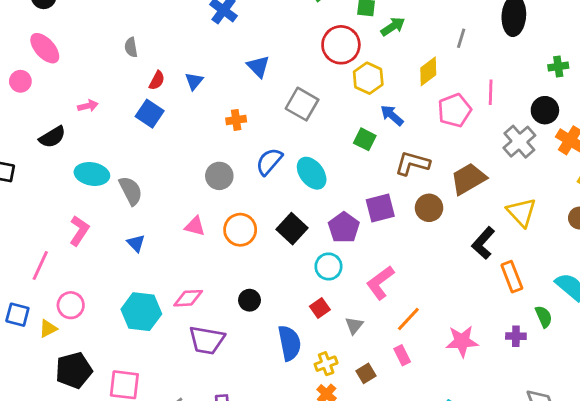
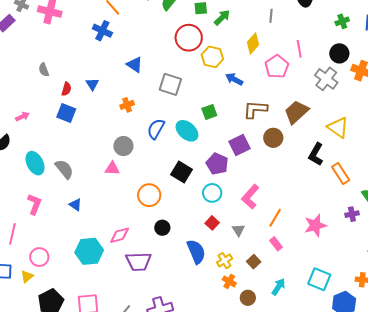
green square: (365, 139) -> (209, 112), moved, turned -35
cyan ellipse: (92, 174) -> (35, 163), turned 65
pink triangle: (195, 226) -> (112, 168), moved
orange circle: (240, 230) -> (149, 195), moved

